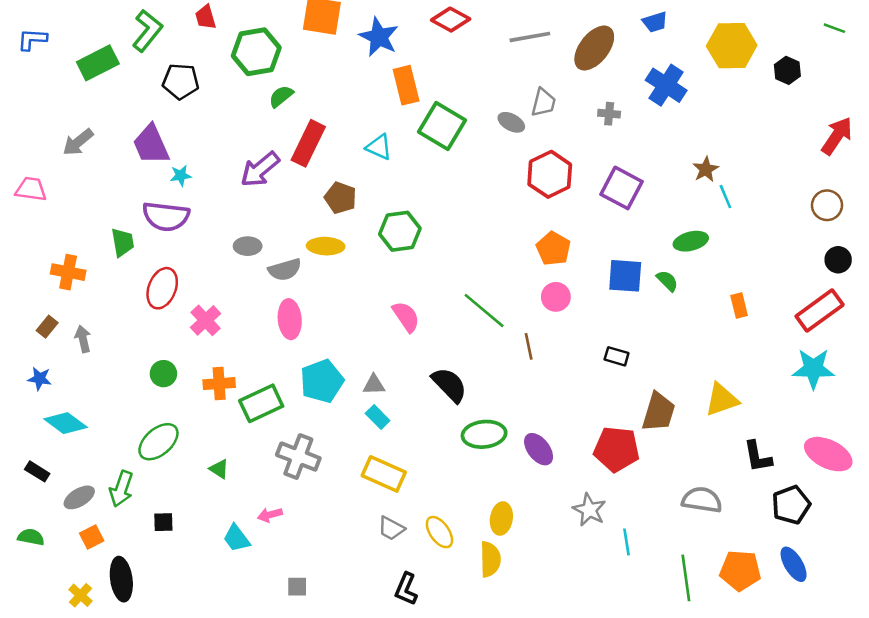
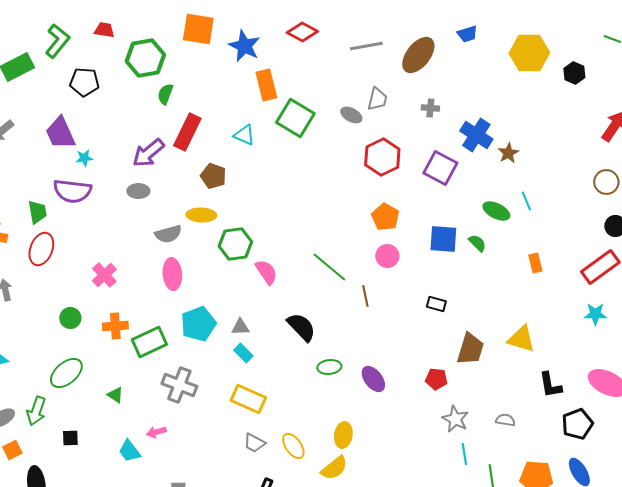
red trapezoid: (206, 17) -> (104, 30), turned 115
blue cross: (666, 85) -> (476, 135), moved
green semicircle: (281, 96) -> (165, 94), turned -30
cyan line: (725, 197) -> (526, 201), moved
green hexagon: (400, 231) -> (235, 244), moved
green ellipse: (691, 241) -> (496, 211), turned 40
gray ellipse: (248, 246) -> (138, 191), moved
red ellipse: (162, 288) -> (41, 249), moved
cyan star: (813, 369) -> (595, 314), size x0.7
yellow triangle: (722, 400) -> (521, 339), turned 36
green ellipse: (484, 434) -> (329, 367), size x0.7
red pentagon: (617, 449) -> (436, 379), size x0.6
gray semicircle: (702, 500) -> (505, 420), size x0.6
gray star: (589, 510) -> (455, 419), moved
cyan line: (626, 542) -> (464, 454), moved
yellow semicircle: (490, 559) -> (334, 468), turned 52

